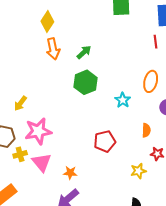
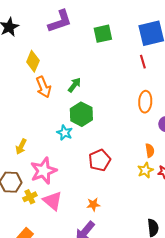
cyan star: (123, 100) -> (65, 133), moved
red pentagon: (105, 141) -> (100, 160), moved
yellow star: (138, 171) -> (145, 170), moved
orange star: (70, 173) -> (93, 204), moved

